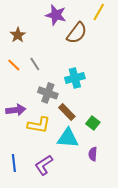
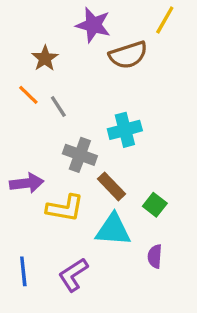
brown semicircle: (77, 33) -> (128, 55), turned 35
brown star: (18, 35) -> (45, 58), moved
orange line: (14, 65) -> (28, 95), moved

